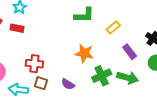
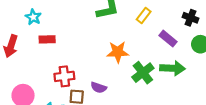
red rectangle: (17, 28) -> (47, 39), moved
purple semicircle: (68, 84) -> (99, 88), moved

